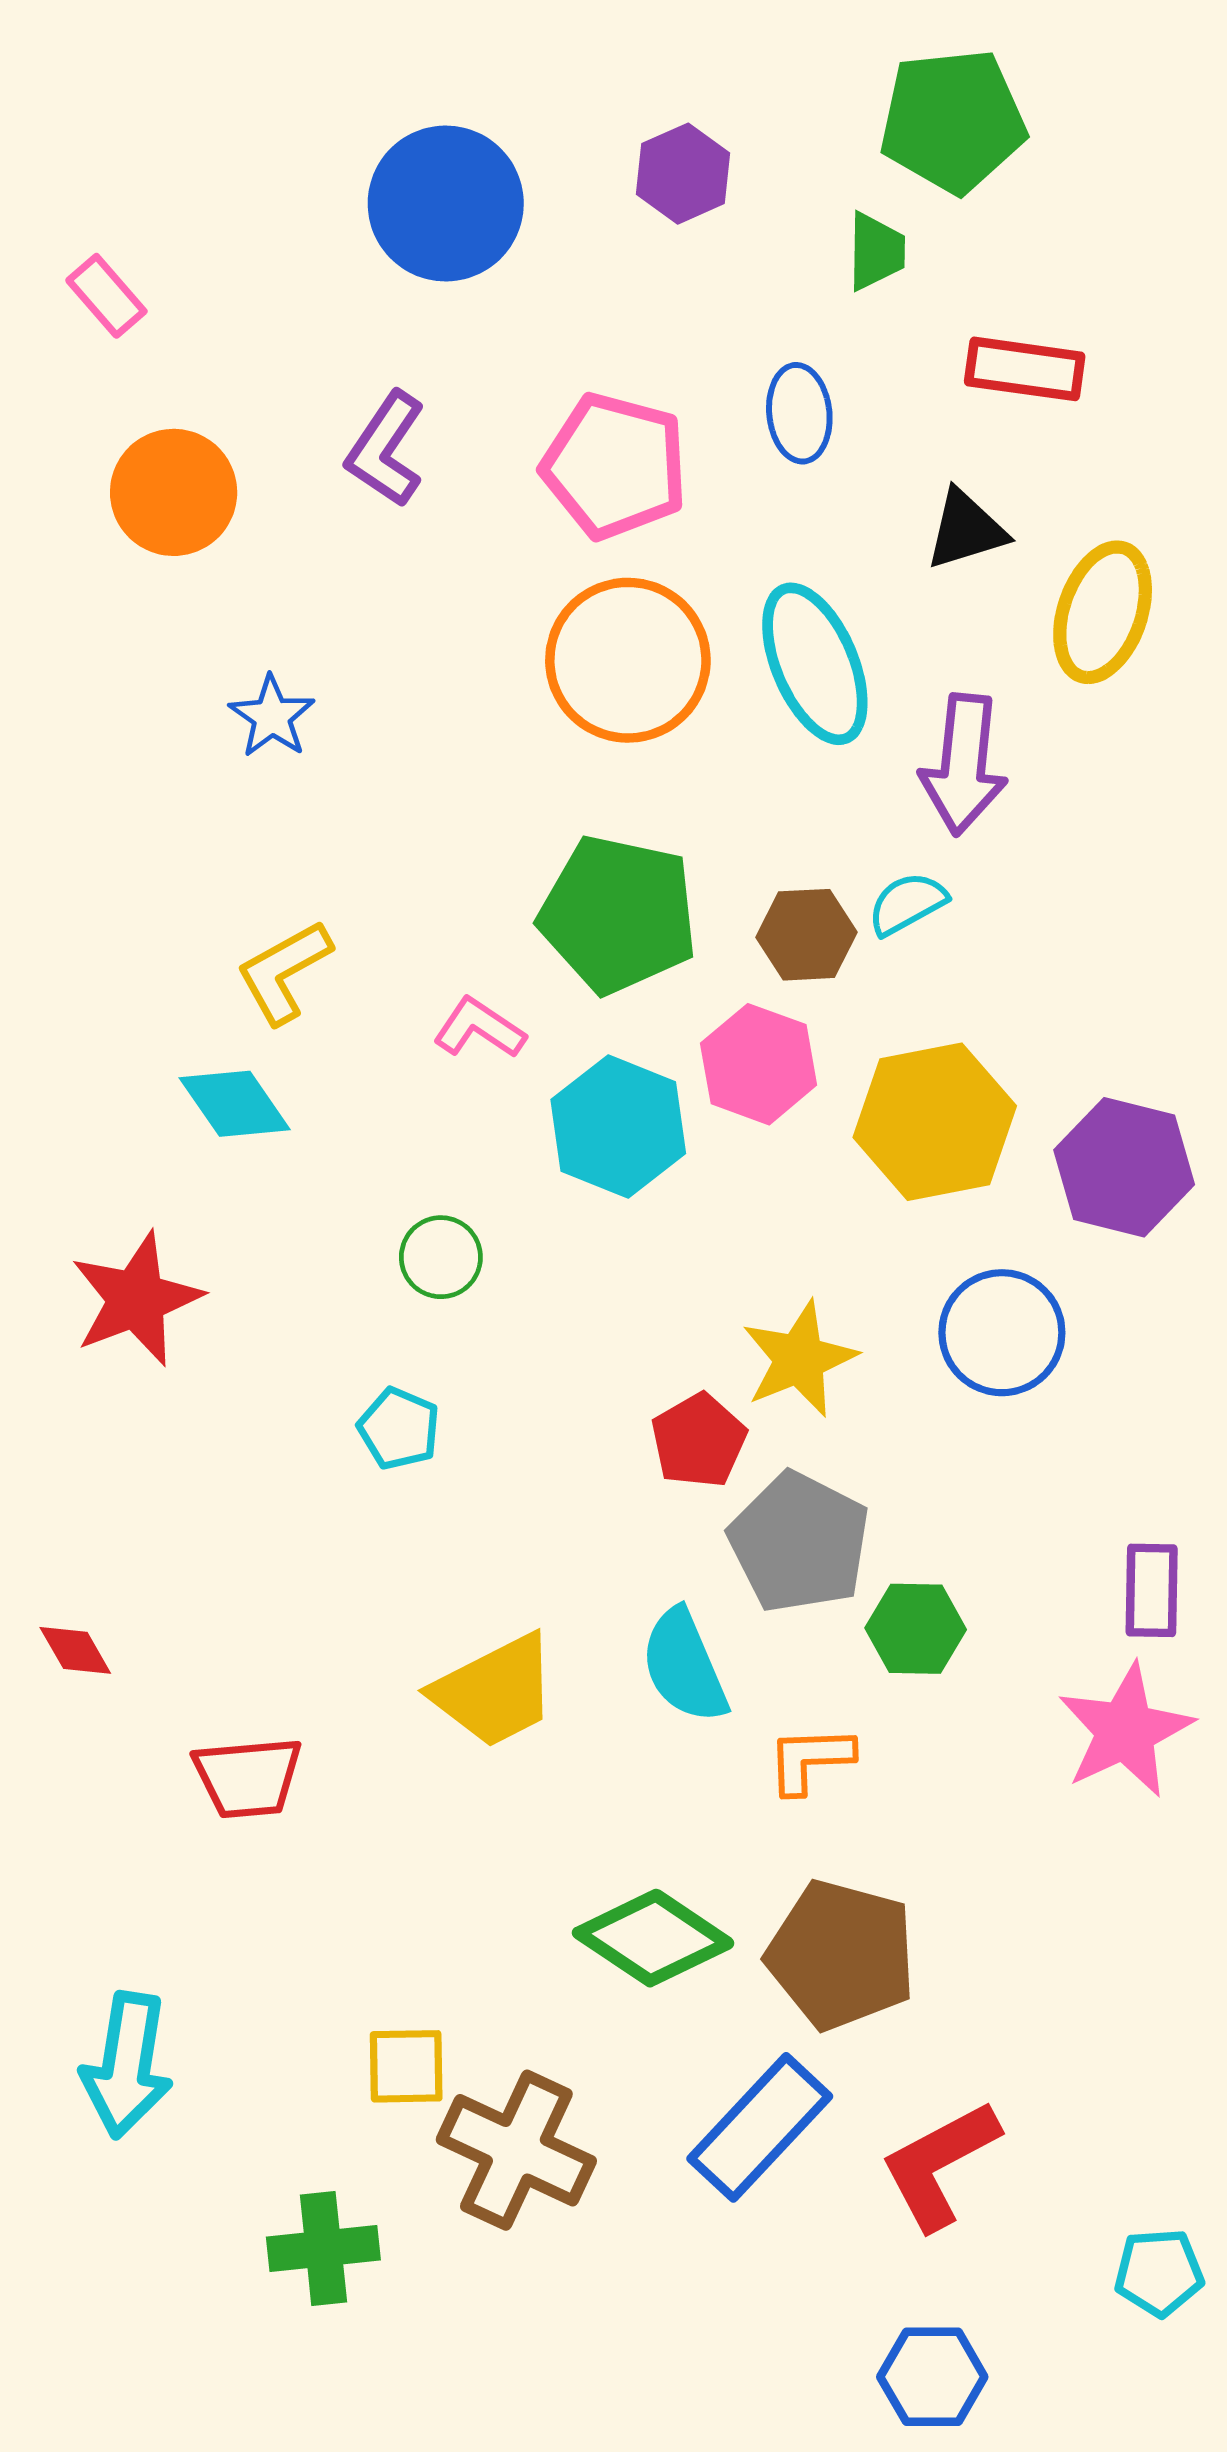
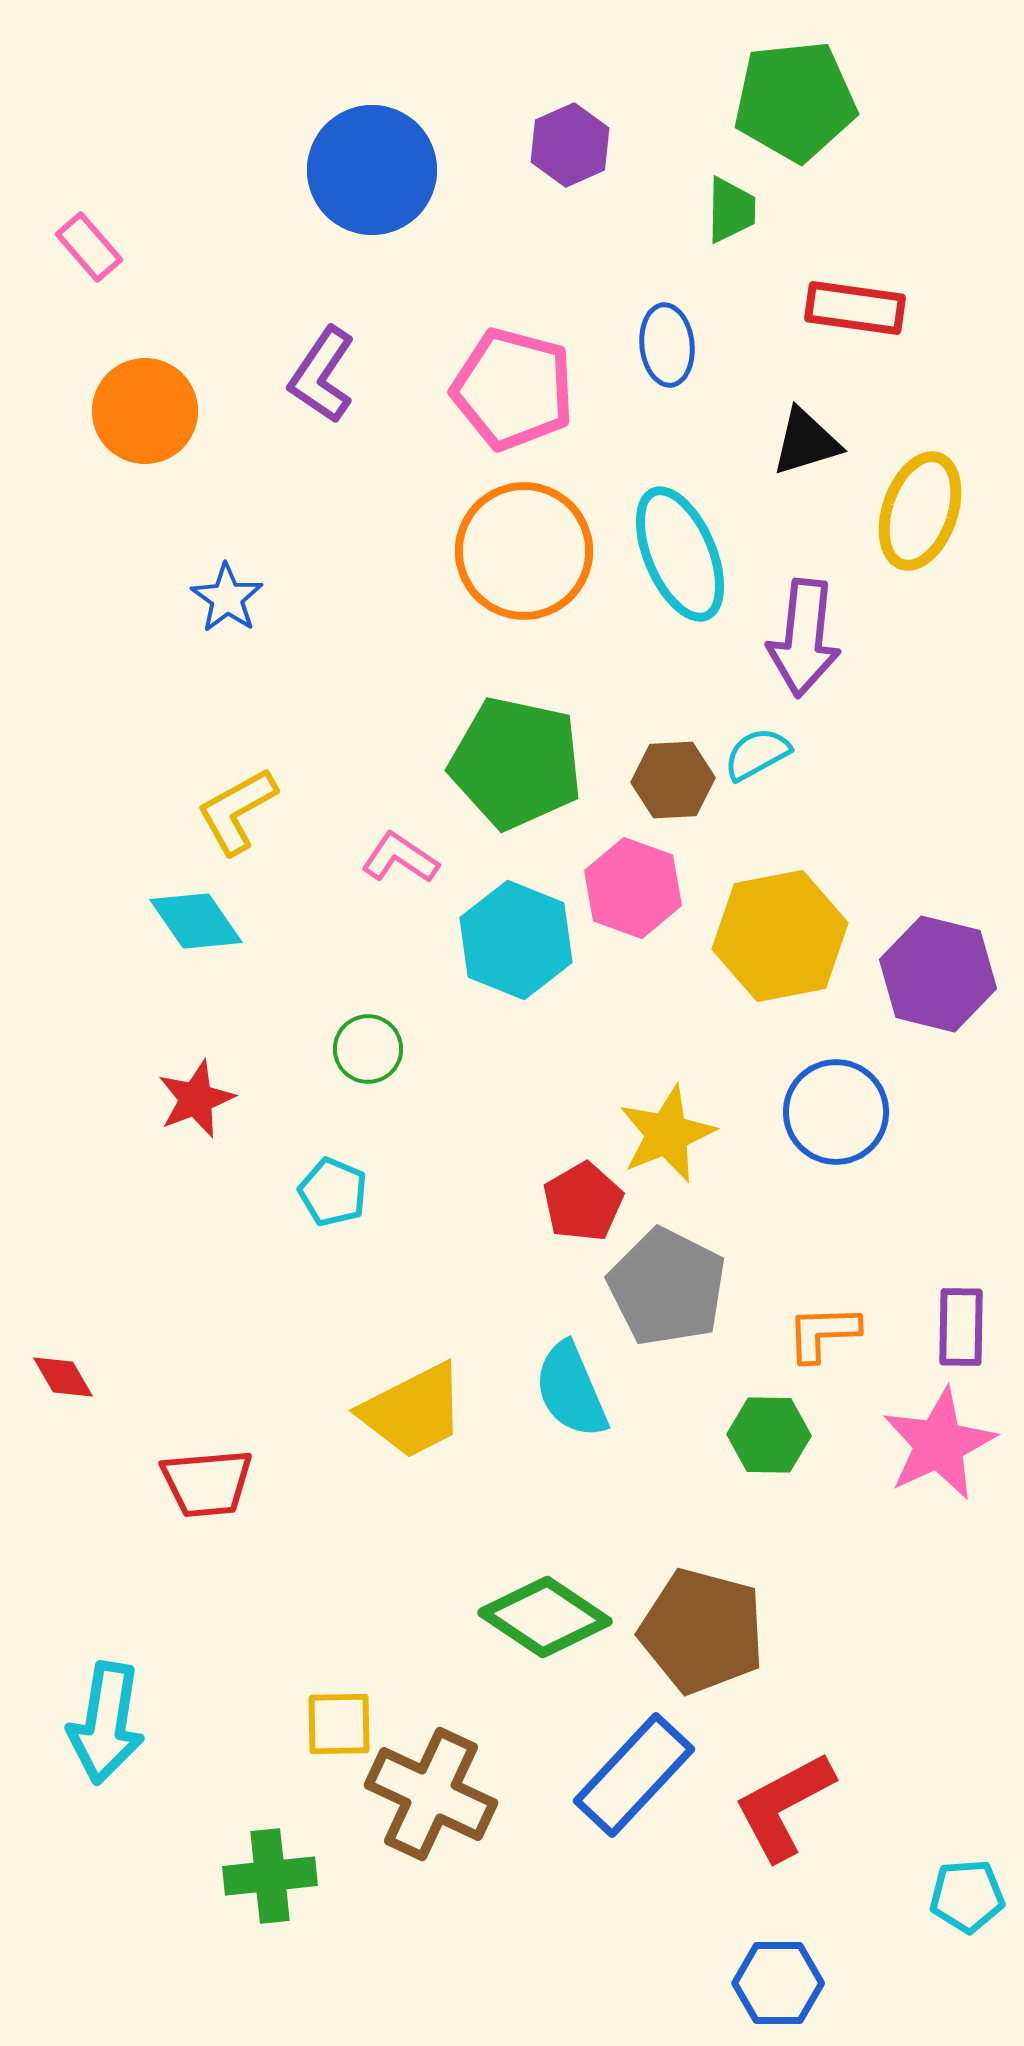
red star: (136, 1299) -> (196, 1099), moved, size x0.7
green hexagon: (916, 1629) -> (769, 1435), moved
orange L-shape: (810, 1759) -> (823, 1333), moved

